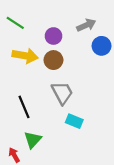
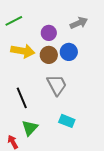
green line: (15, 23) -> (14, 21), turned -60
blue circle: (102, 46) -> (69, 52), moved
cyan rectangle: (74, 121) -> (67, 121), moved

